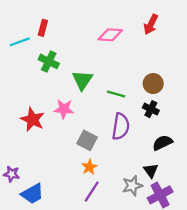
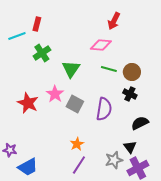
red arrow: (151, 24) -> (114, 21), moved
pink diamond: (110, 35) -> (101, 45), moved
green cross: (49, 61) -> (42, 53), turned 30
green line: (116, 94) -> (109, 69), moved
pink star: (64, 109) -> (55, 94), turned 30
gray square: (87, 140) -> (75, 104), moved

